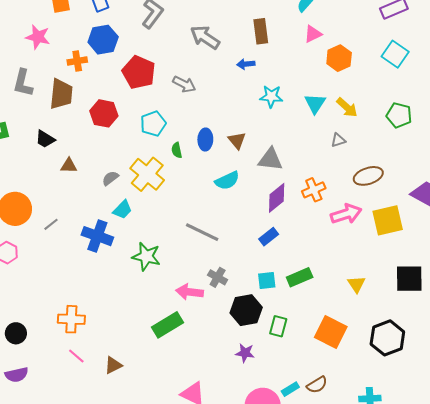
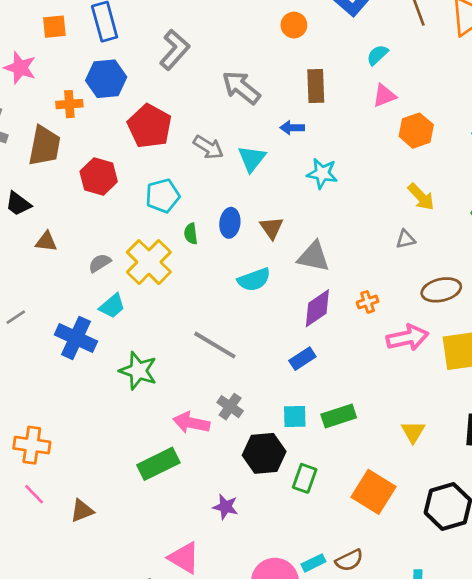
cyan triangle: (315, 104) -> (252, 159), moved
orange cross: (314, 190) -> (368, 302), size x0.7
purple star: (245, 353) -> (225, 507), moved

